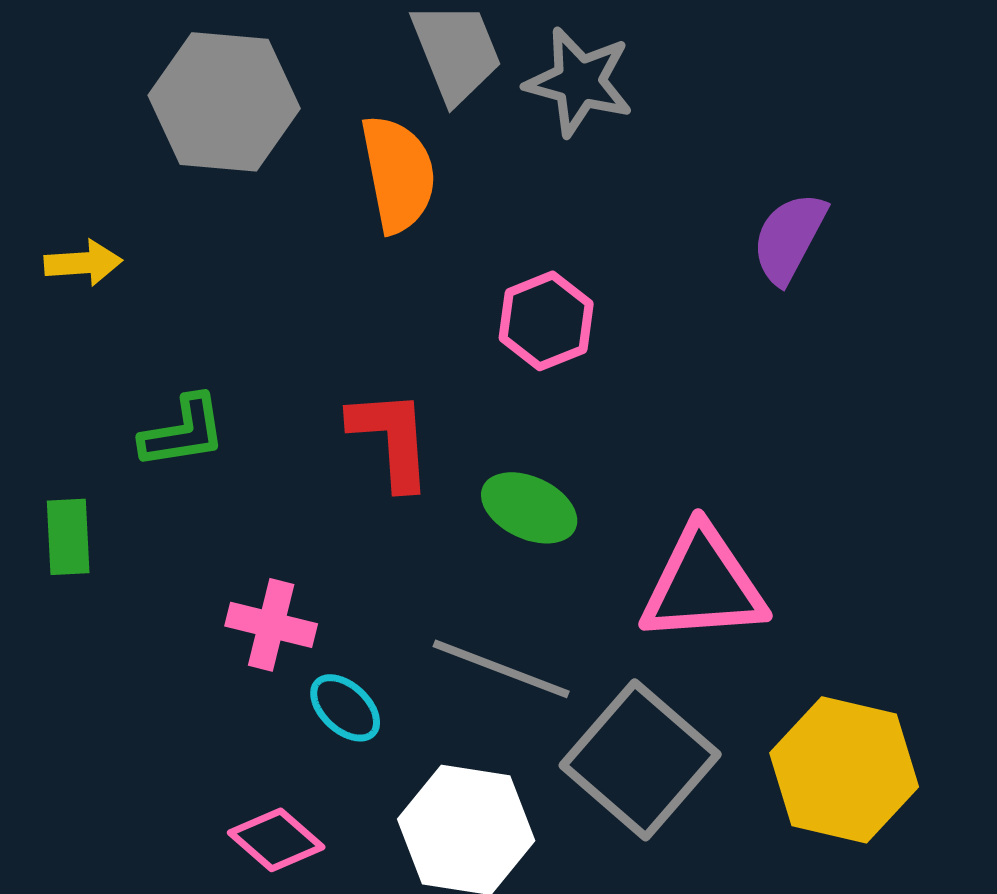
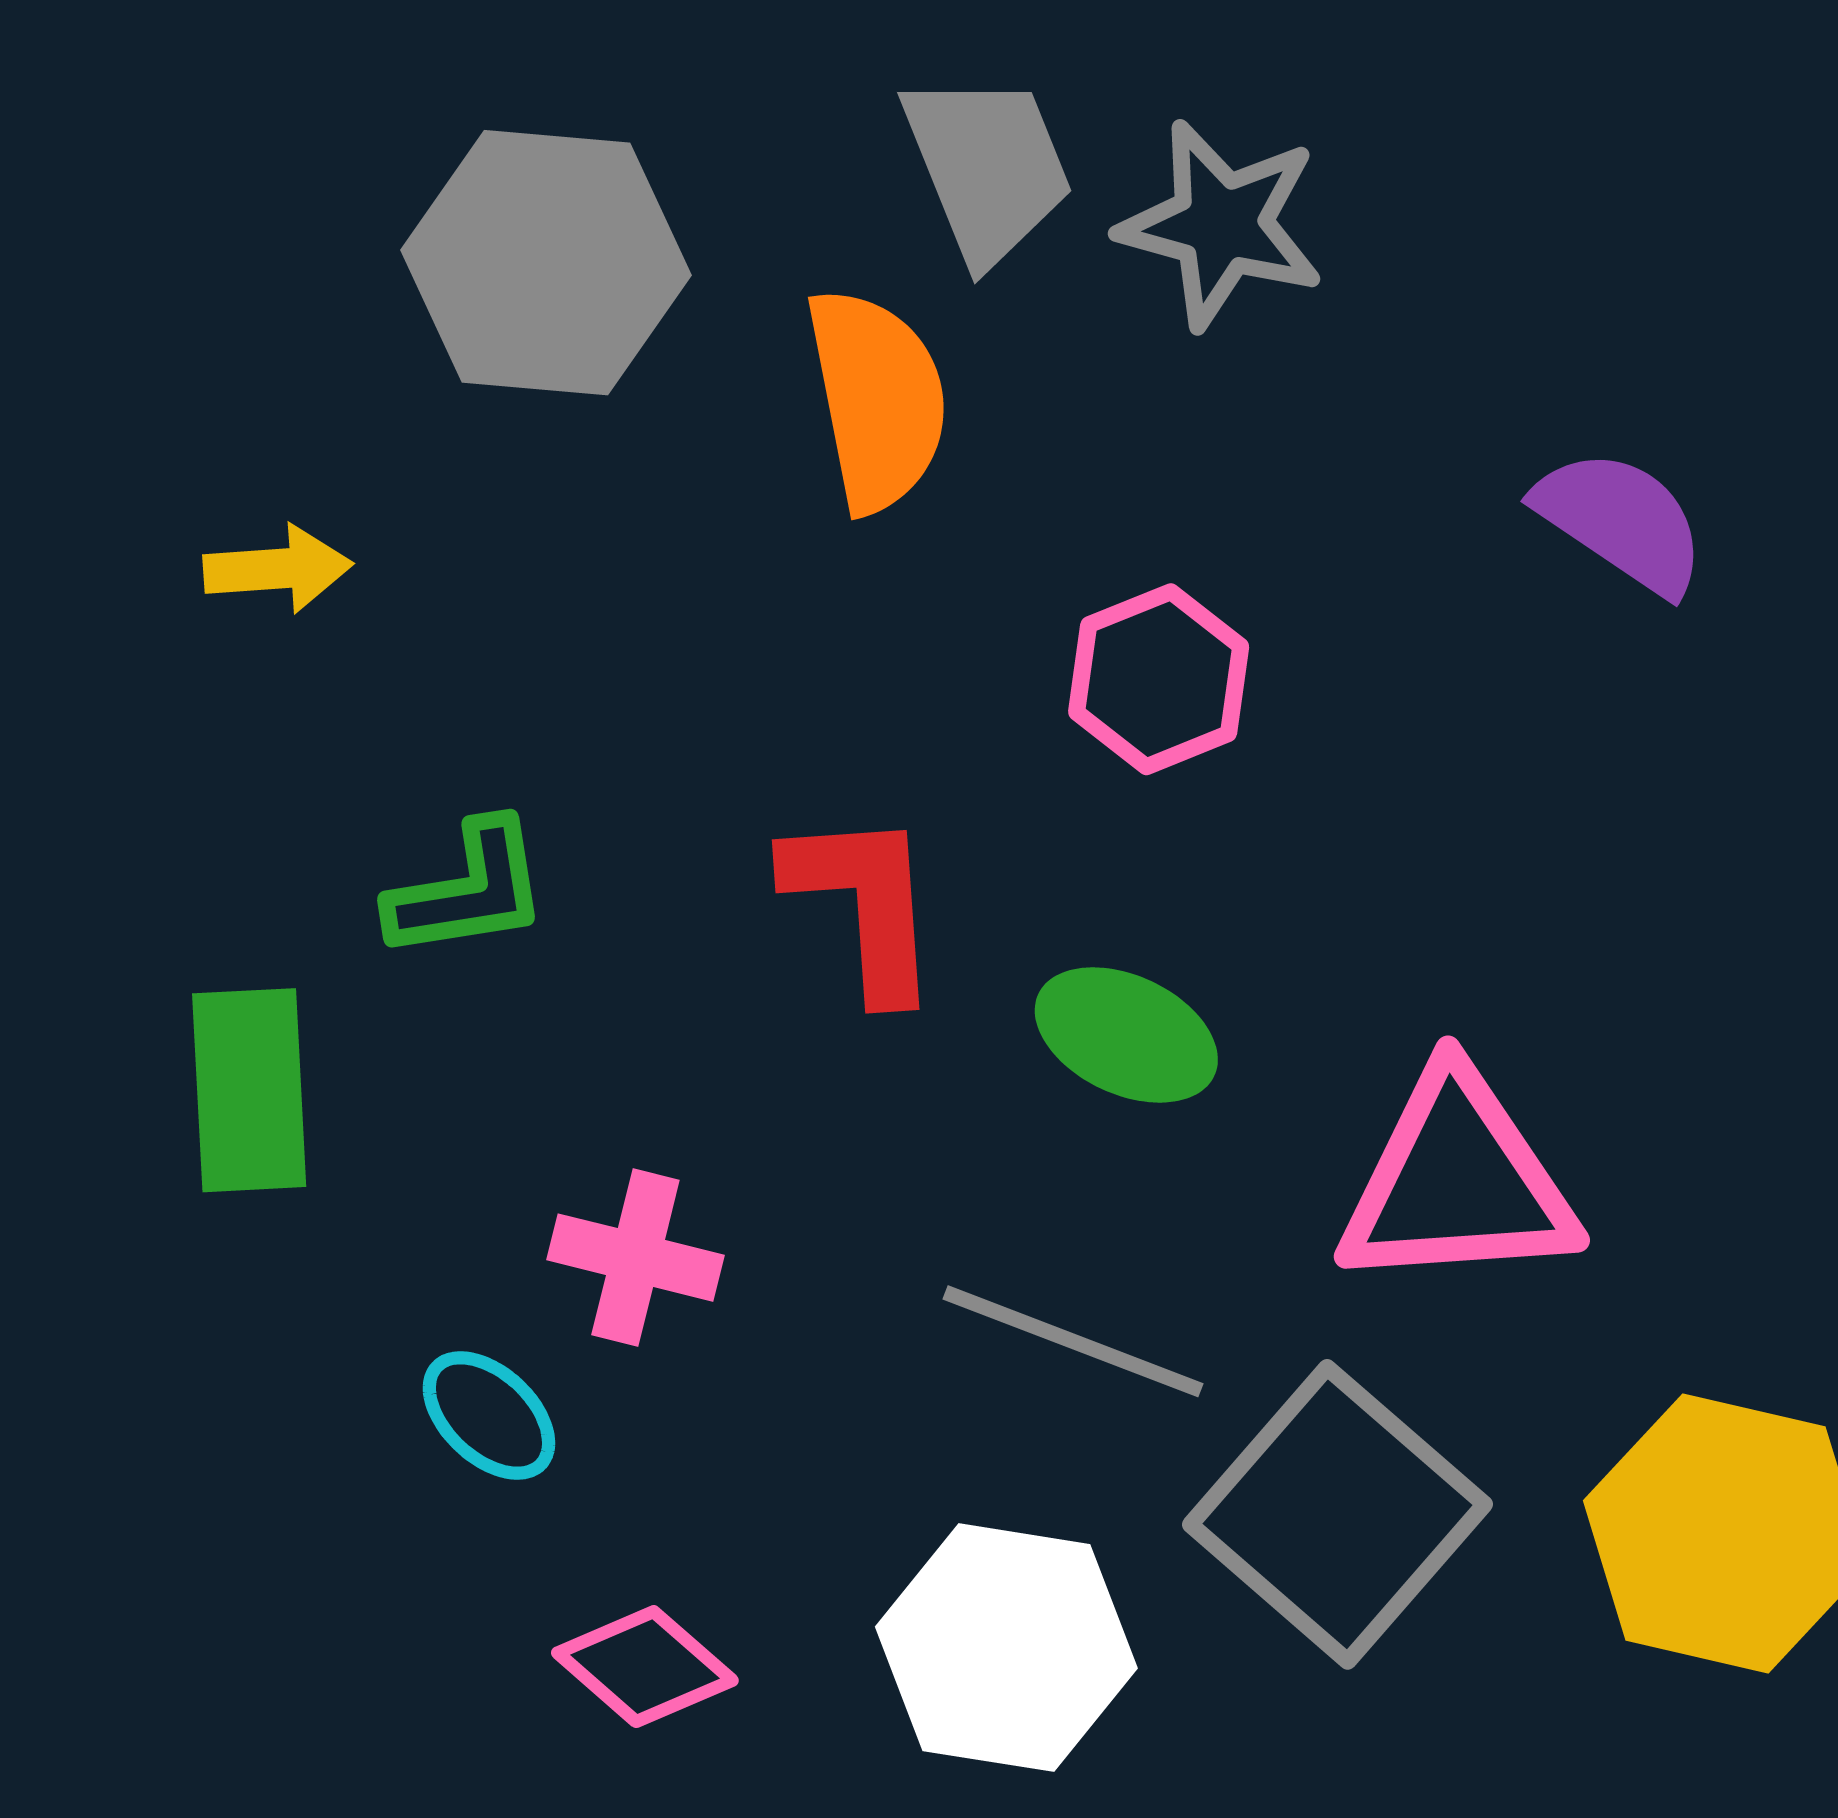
purple semicircle: (789, 238) -> (1621, 521), turned 96
green rectangle: (68, 537) -> (249, 1090), size x1.4
cyan ellipse: (345, 708) -> (489, 1415), moved

